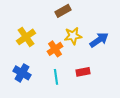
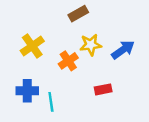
blue cross: (22, 73) -> (27, 91), turned -30
cyan line: (56, 77) -> (51, 102), moved

